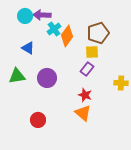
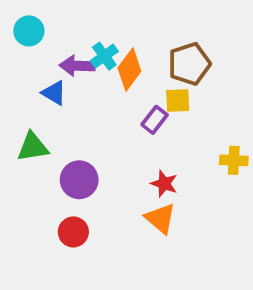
purple arrow: (42, 15) -> (77, 66), moved
cyan circle: (25, 16) -> (29, 31), moved
purple rectangle: (87, 69) -> (155, 120), moved
purple circle: (47, 78) -> (79, 180), moved

